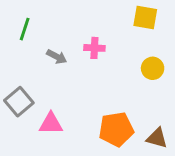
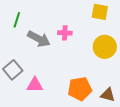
gray arrow: (57, 57) -> (39, 39), size x1.6
yellow circle: (153, 68) -> (105, 47), size x1.5

